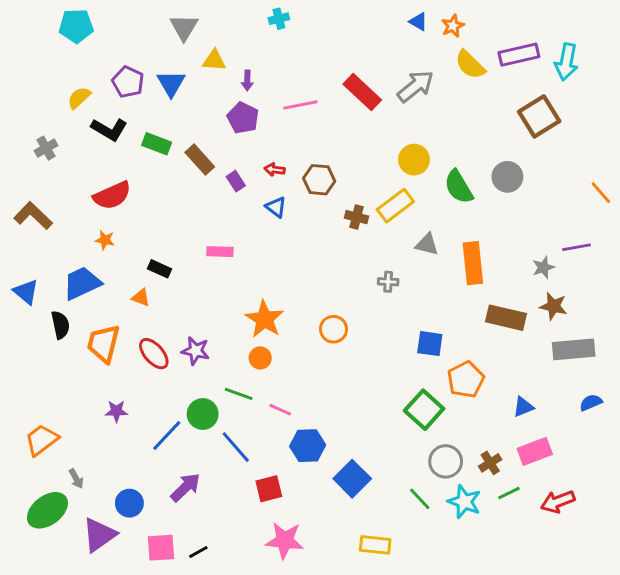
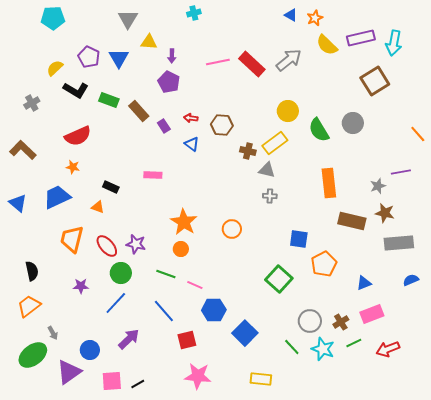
pink line: (300, 105) -> (218, 62), moved
gray triangle: (427, 244) -> (267, 170), moved
black semicircle: (60, 325) -> (32, 271), moved
green square: (424, 410) -> (279, 279), moved
green circle: (203, 414) -> (121, 273), moved

